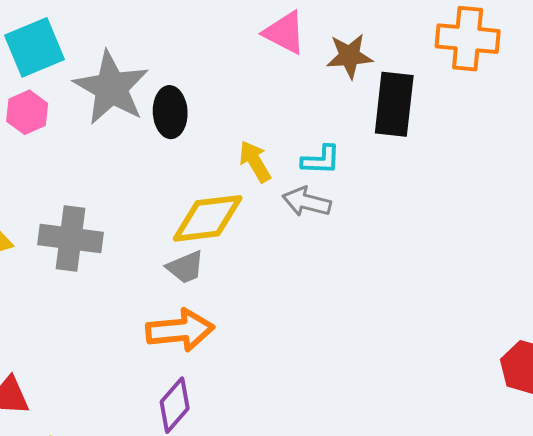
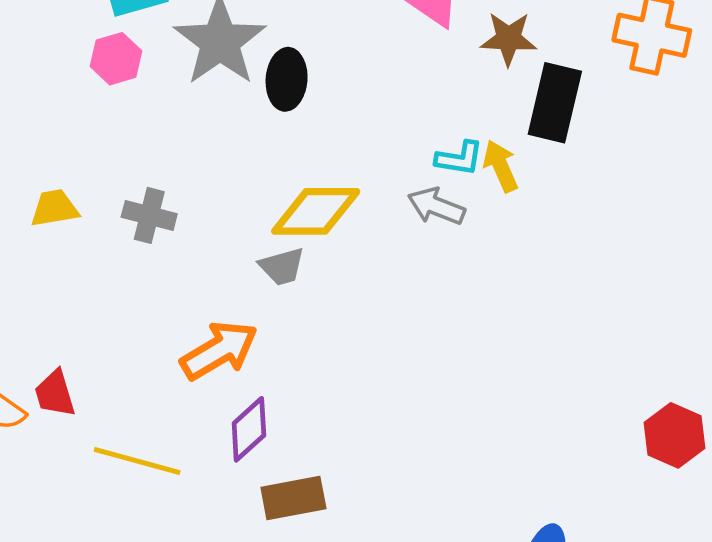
yellow arrow: (255, 162) -> (501, 166), moved
gray cross: (70, 239) -> (149, 215), size x0.7
orange arrow: (180, 330) -> (219, 350), moved, turned -32

